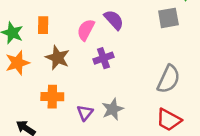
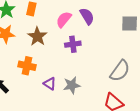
purple triangle: (85, 113) -> (50, 84), turned -48

